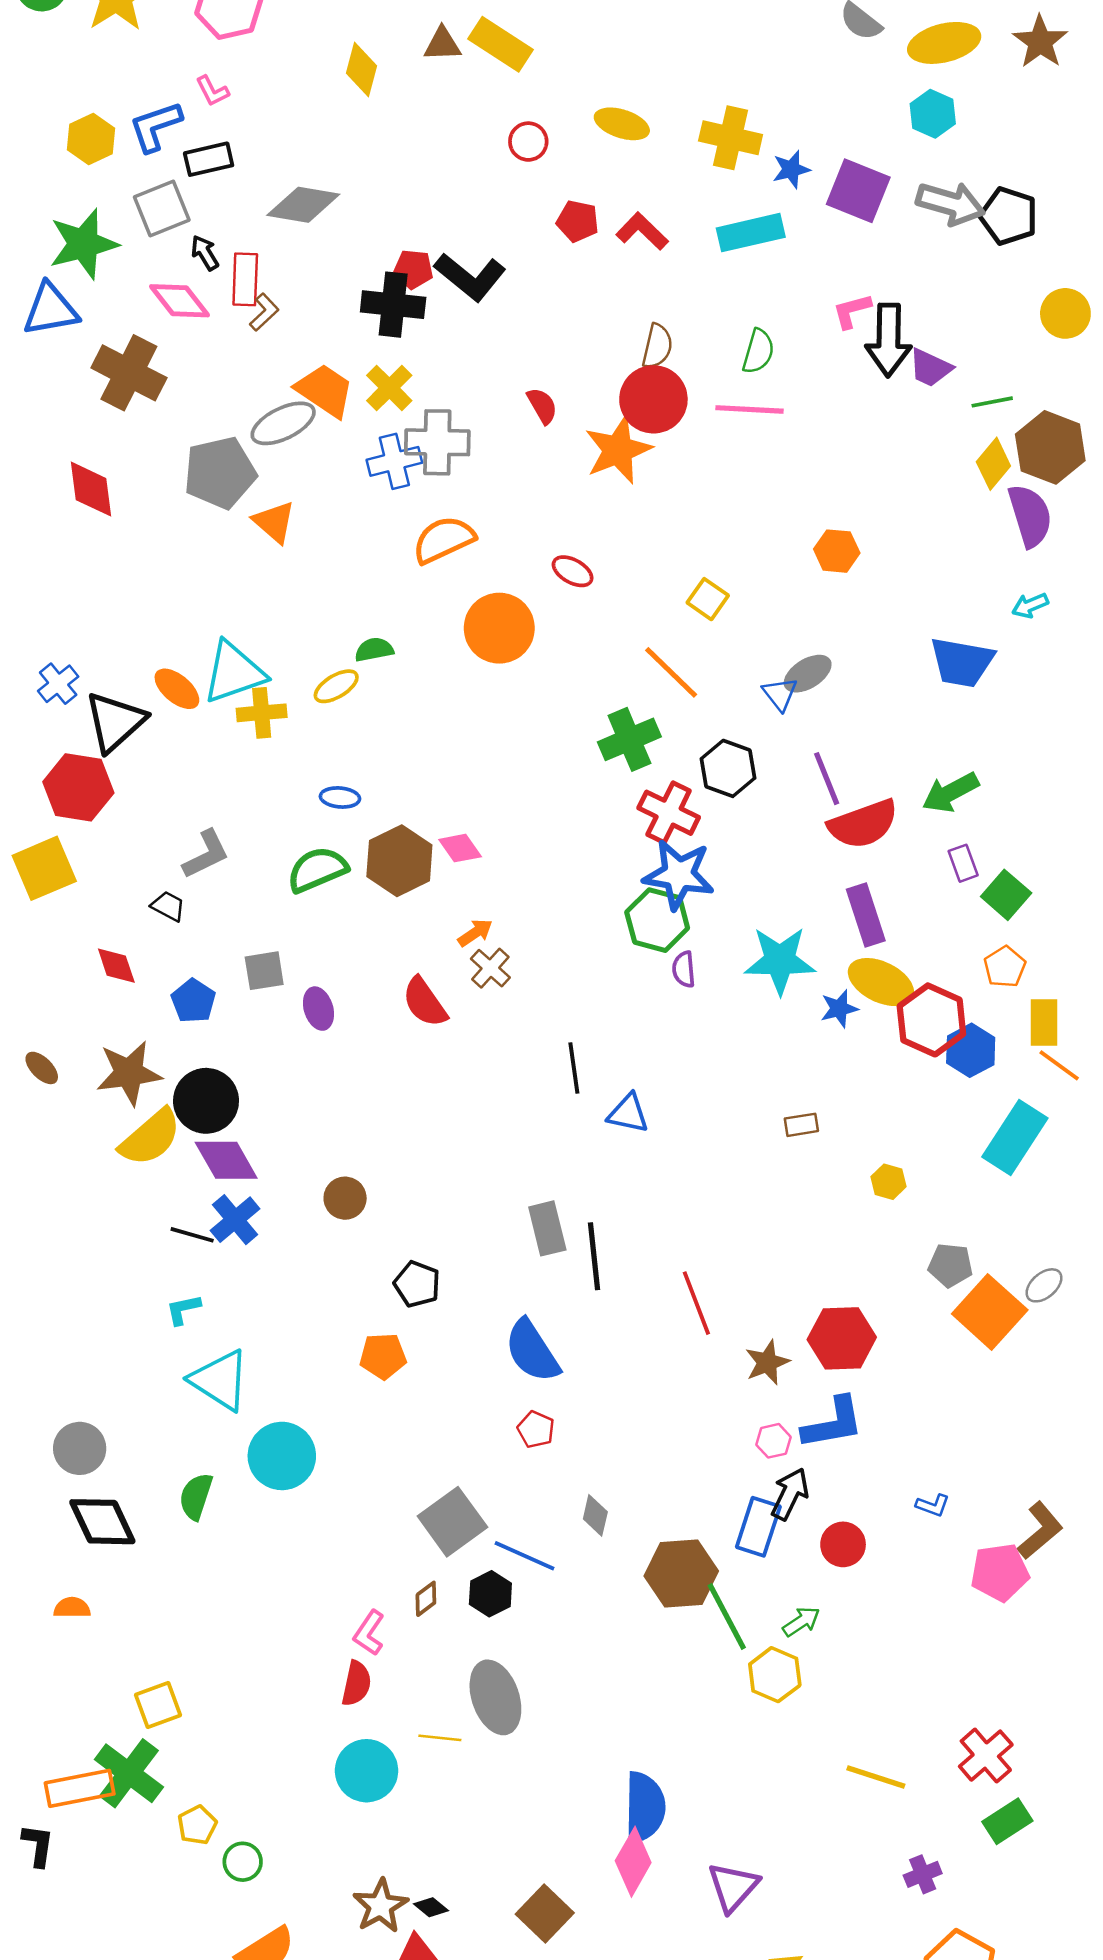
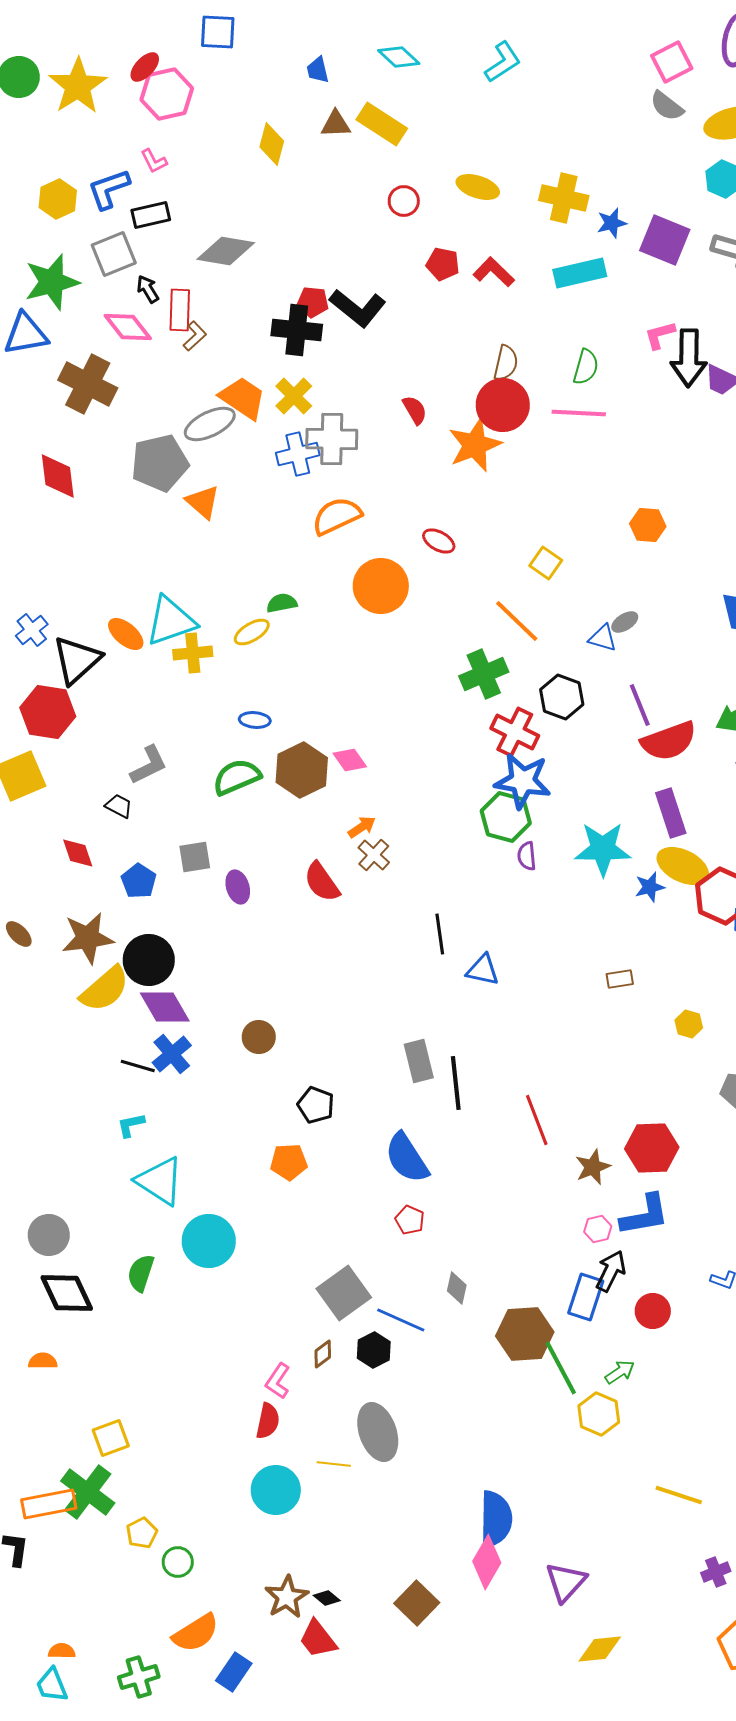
gray ellipse: (808, 674) -> (625, 622), size x0.7
blue triangle: (780, 694) -> (603, 638), turned -36

